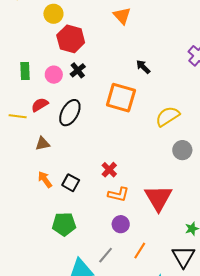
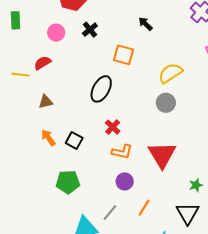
black cross: (78, 70) -> (90, 30), moved
green rectangle: (25, 71) -> (16, 20), moved
orange square: (121, 98) -> (124, 55), size x0.7
black ellipse: (70, 113) -> (101, 89), moved
gray circle: (182, 150) -> (166, 103), moved

